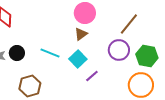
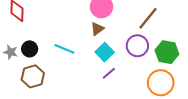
cyan square: (78, 59) -> (105, 52), moved
brown hexagon: (30, 86) -> (33, 76), moved

